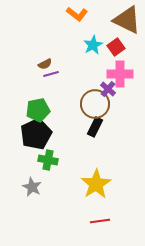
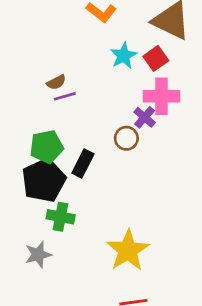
brown circle: (95, 104) -> (126, 138), size x0.6
black rectangle: (95, 127) -> (83, 164), moved
gray star: (32, 187) -> (38, 255), turned 30

